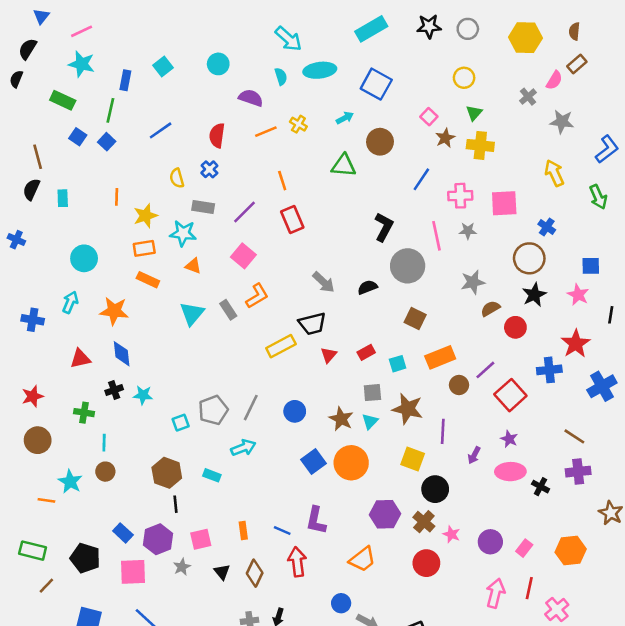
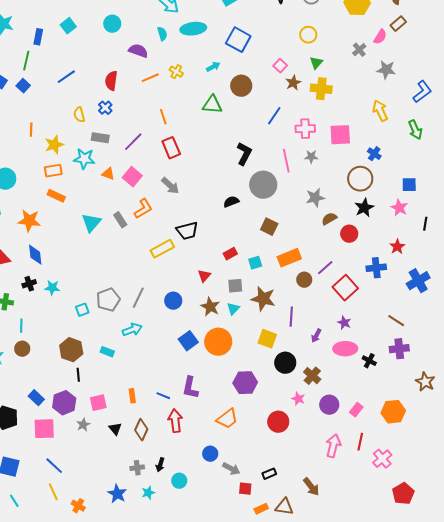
orange triangle: (193, 266) -> (108, 174), moved
gray arrow: (324, 282) -> (170, 186), moved
red star: (576, 344) -> (397, 247), size x0.7
red triangle: (329, 355) -> (204, 276), moved
brown cross: (424, 522) -> (312, 376), moved

